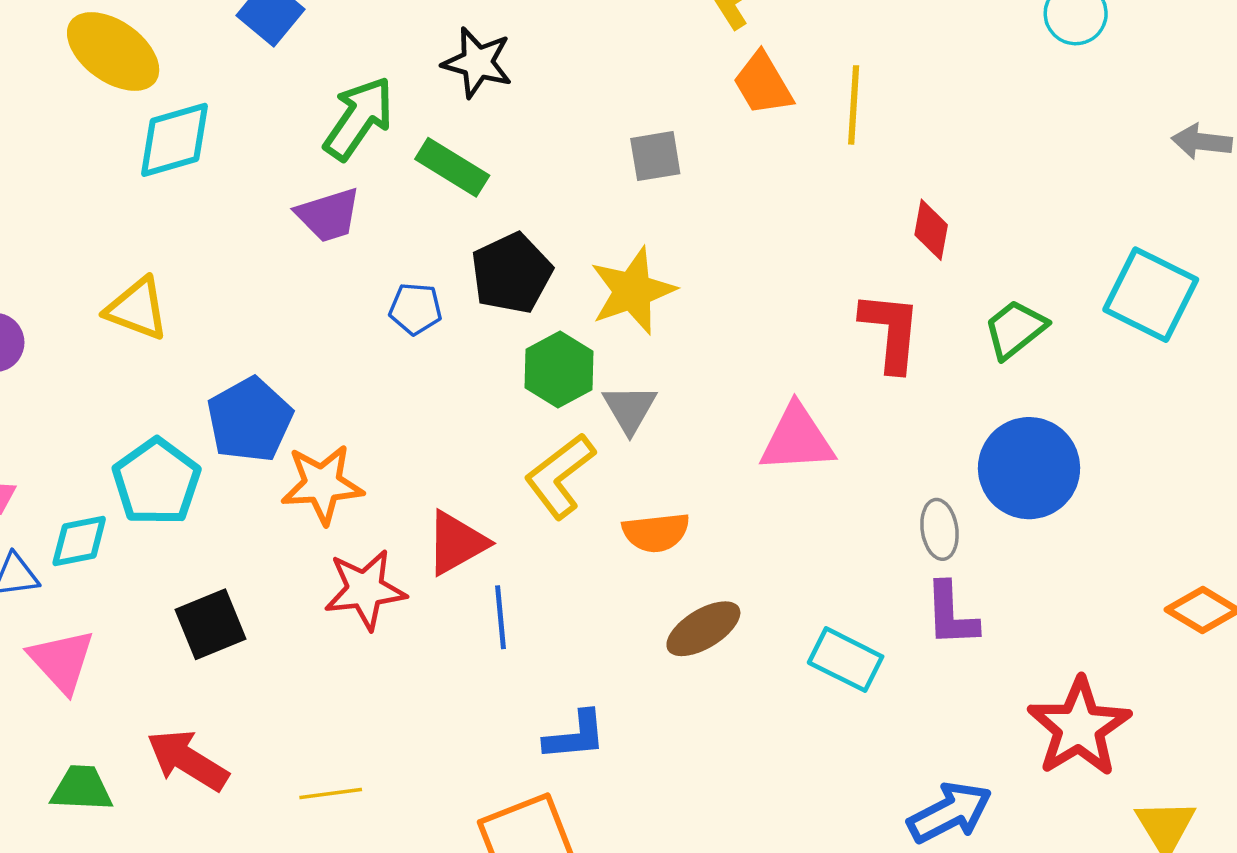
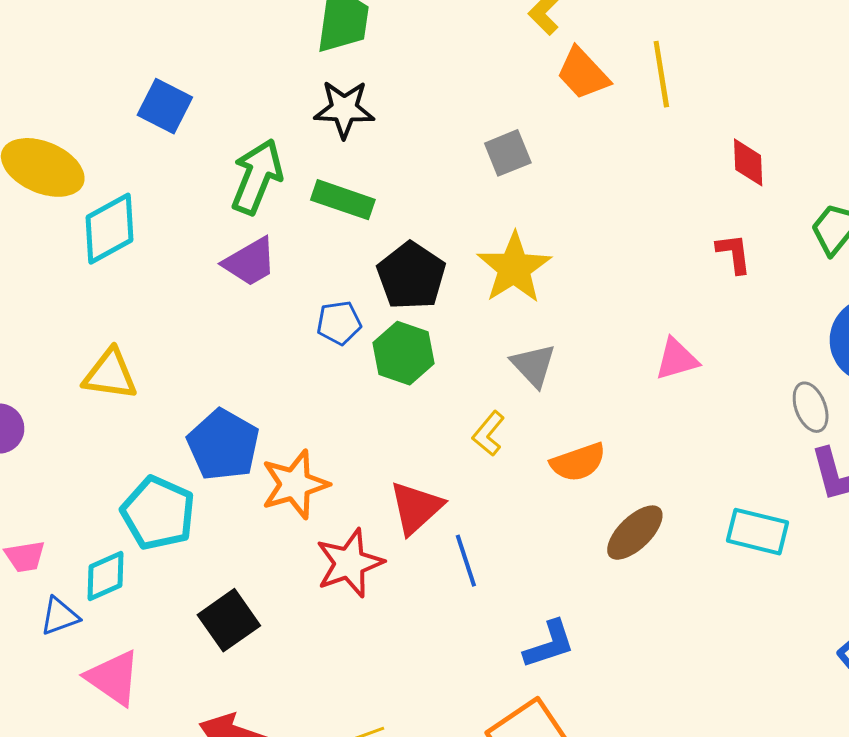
red L-shape: (891, 331) -> (734, 253), size x0.6
green hexagon: (559, 370) -> (403, 353), moved
pink triangle: (797, 439) -> (677, 359), size x0.7
yellow L-shape: (560, 476) -> (489, 434), size x0.6

